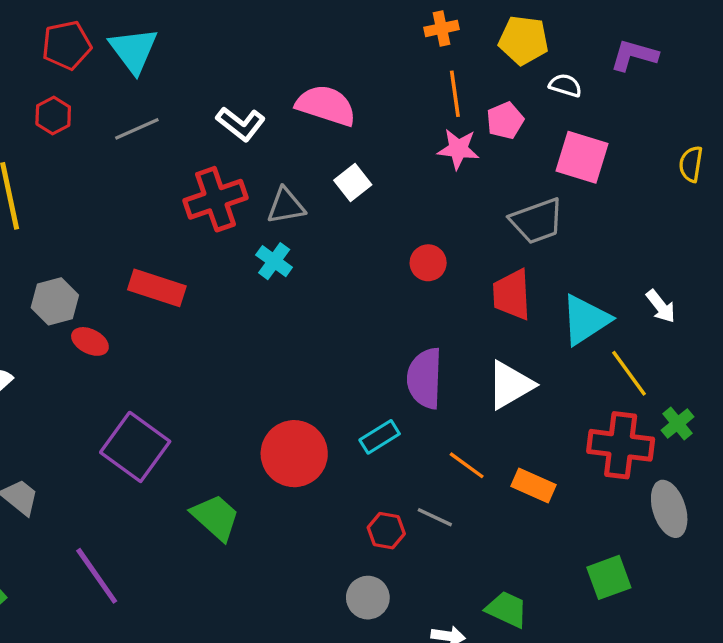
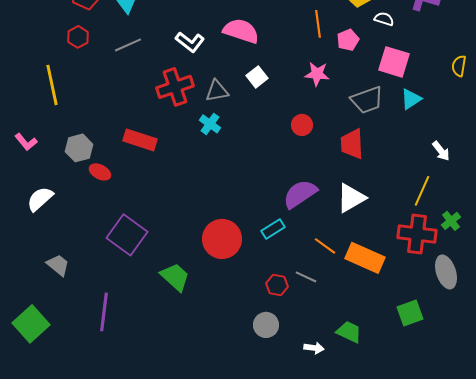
pink star: (458, 149) -> (317, 74), moved
cyan triangle: (585, 320) -> (411, 99), moved, size x0.7
yellow line: (629, 373) -> (422, 191), turned 60
purple semicircle: (425, 378) -> (300, 194), turned 54
orange rectangle: (534, 485) -> (365, 258), size x1.5
purple line: (97, 576) -> (104, 312), turned 42

